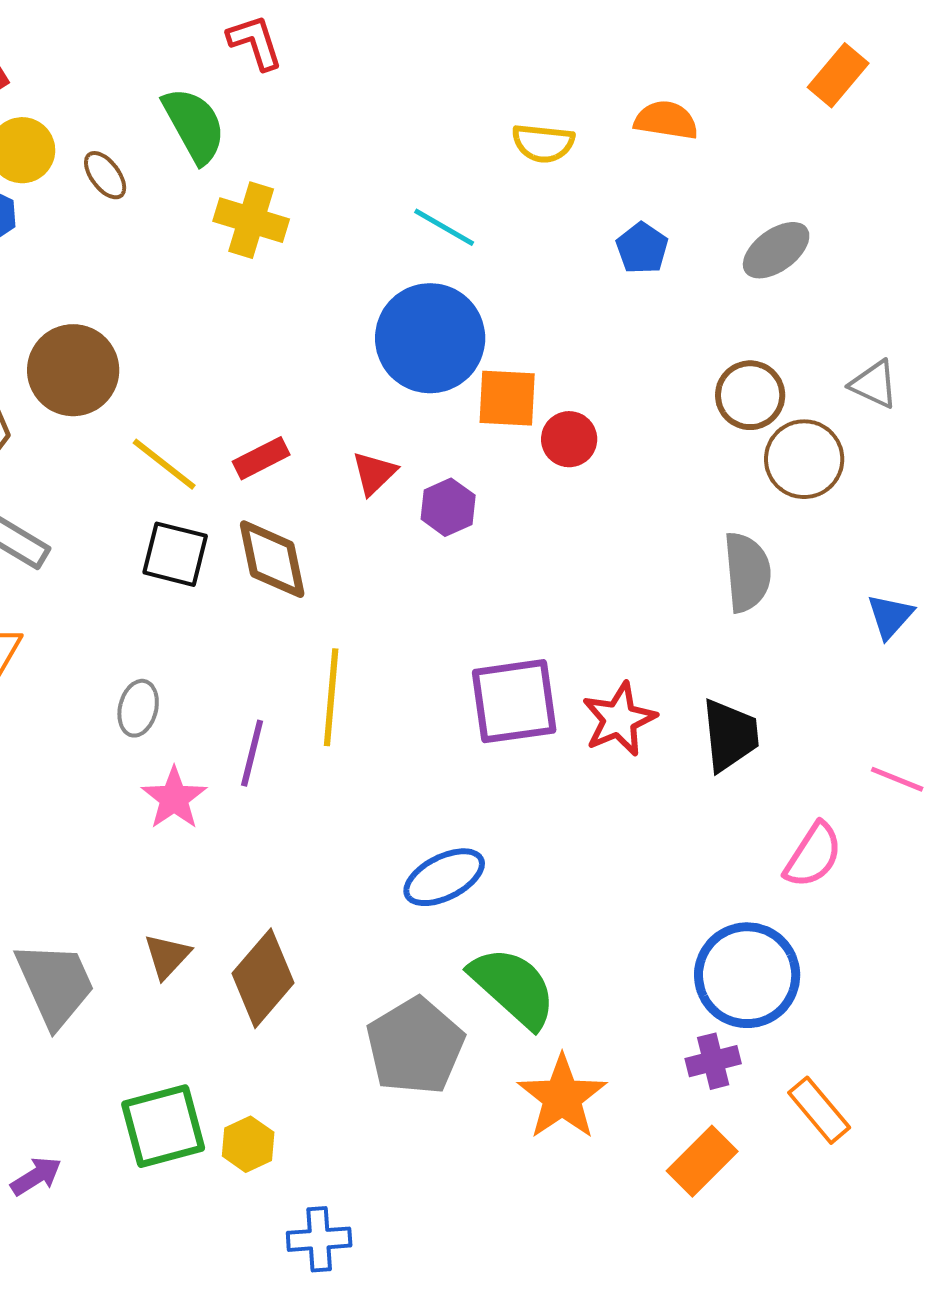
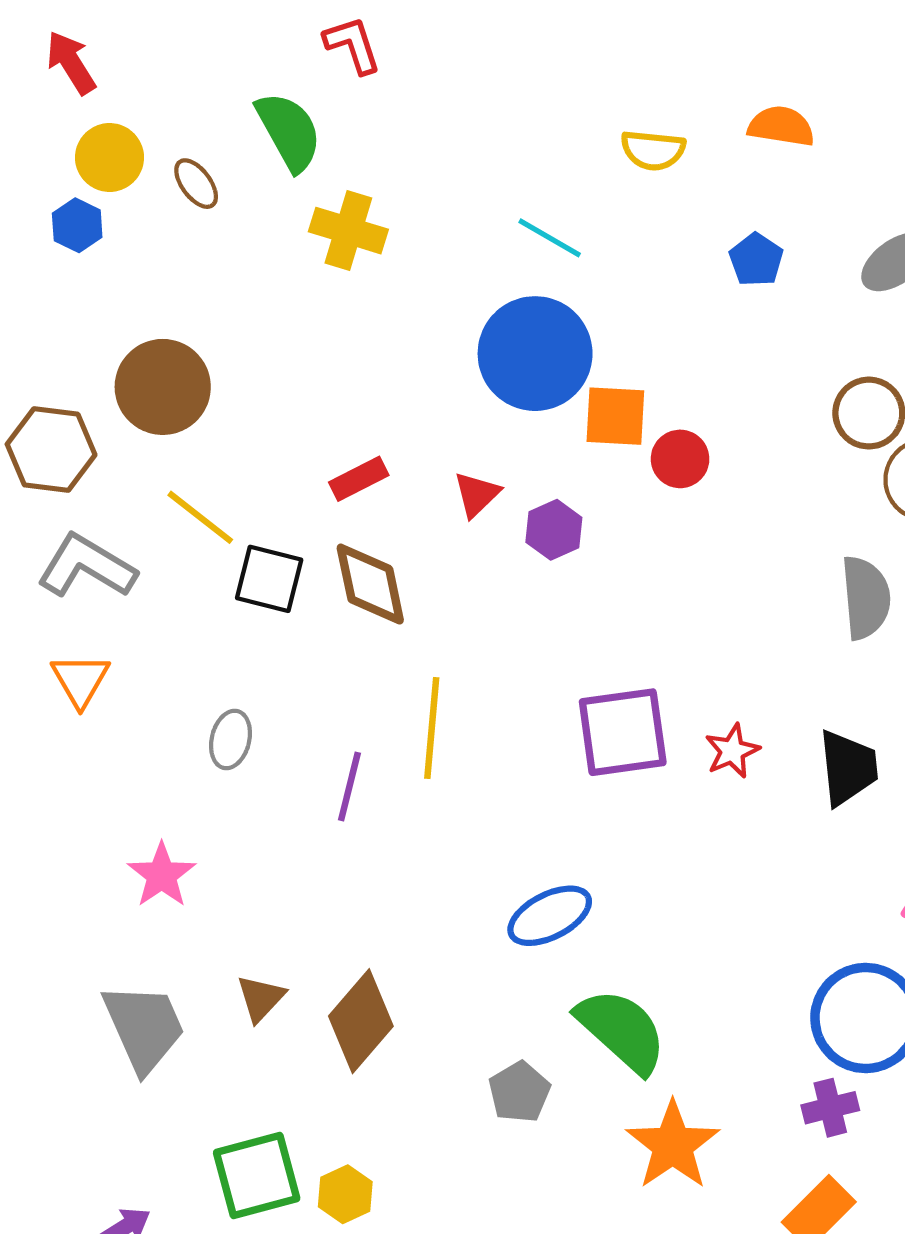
yellow line: (164, 464) -> (200, 517), moved
red star: (619, 719) -> (732, 751), size x0.7
pink star: (174, 798) -> (162, 875), moved
gray pentagon: (415, 1046) -> (519, 1092), size x0.6

